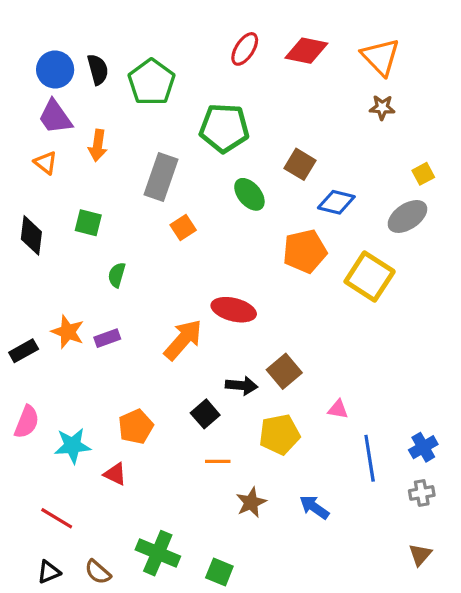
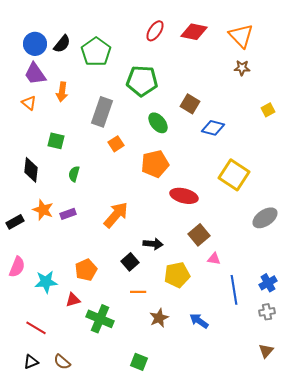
black semicircle: (98, 70) -> (62, 44), turned 54
gray ellipse: (407, 216) -> (265, 218), moved
black diamond: (31, 235) -> (31, 170), moved
orange pentagon: (305, 251) -> (155, 164), moved
red ellipse: (234, 310) -> (184, 196), moved
brown square: (284, 371) -> (199, 235), moved
red triangle: (115, 474) -> (73, 300), turned -42
green cross: (158, 553) -> (100, 319), moved

